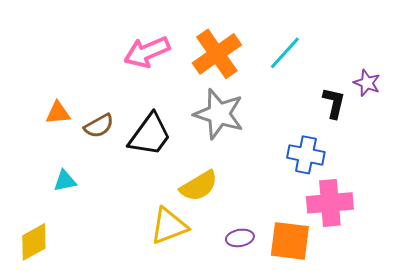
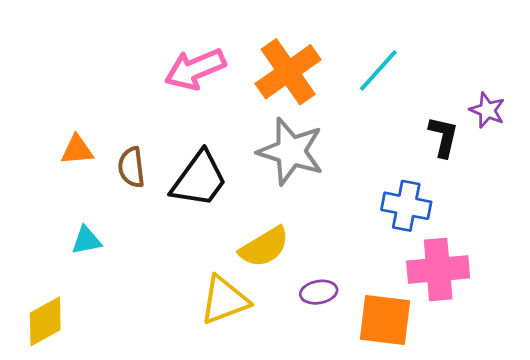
brown semicircle: (99, 126) -> (131, 167), turned 112
purple ellipse: (240, 238) -> (319, 292), moved

